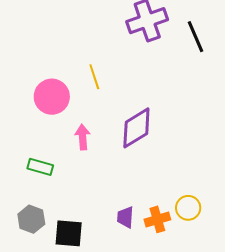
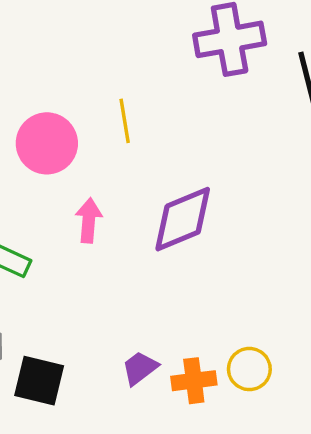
purple trapezoid: (125, 217) -> (140, 368), turned 40

